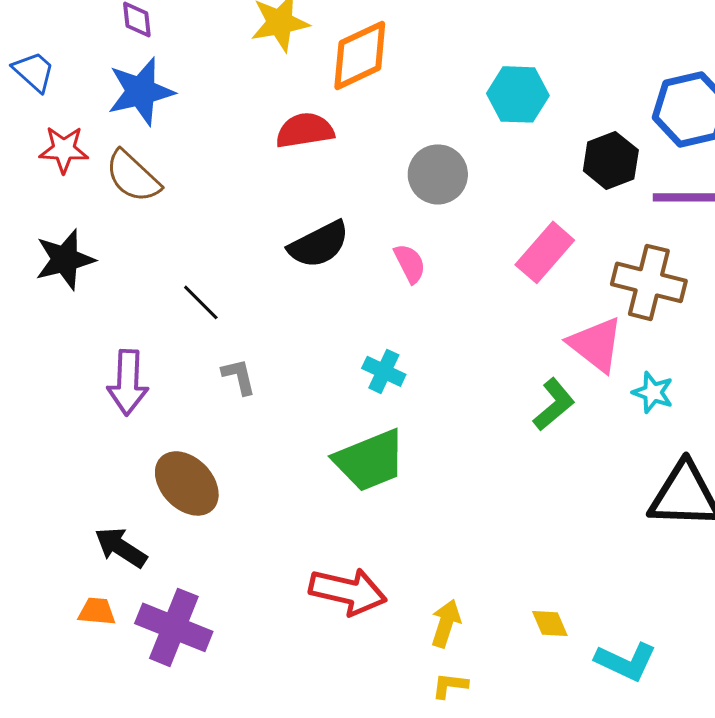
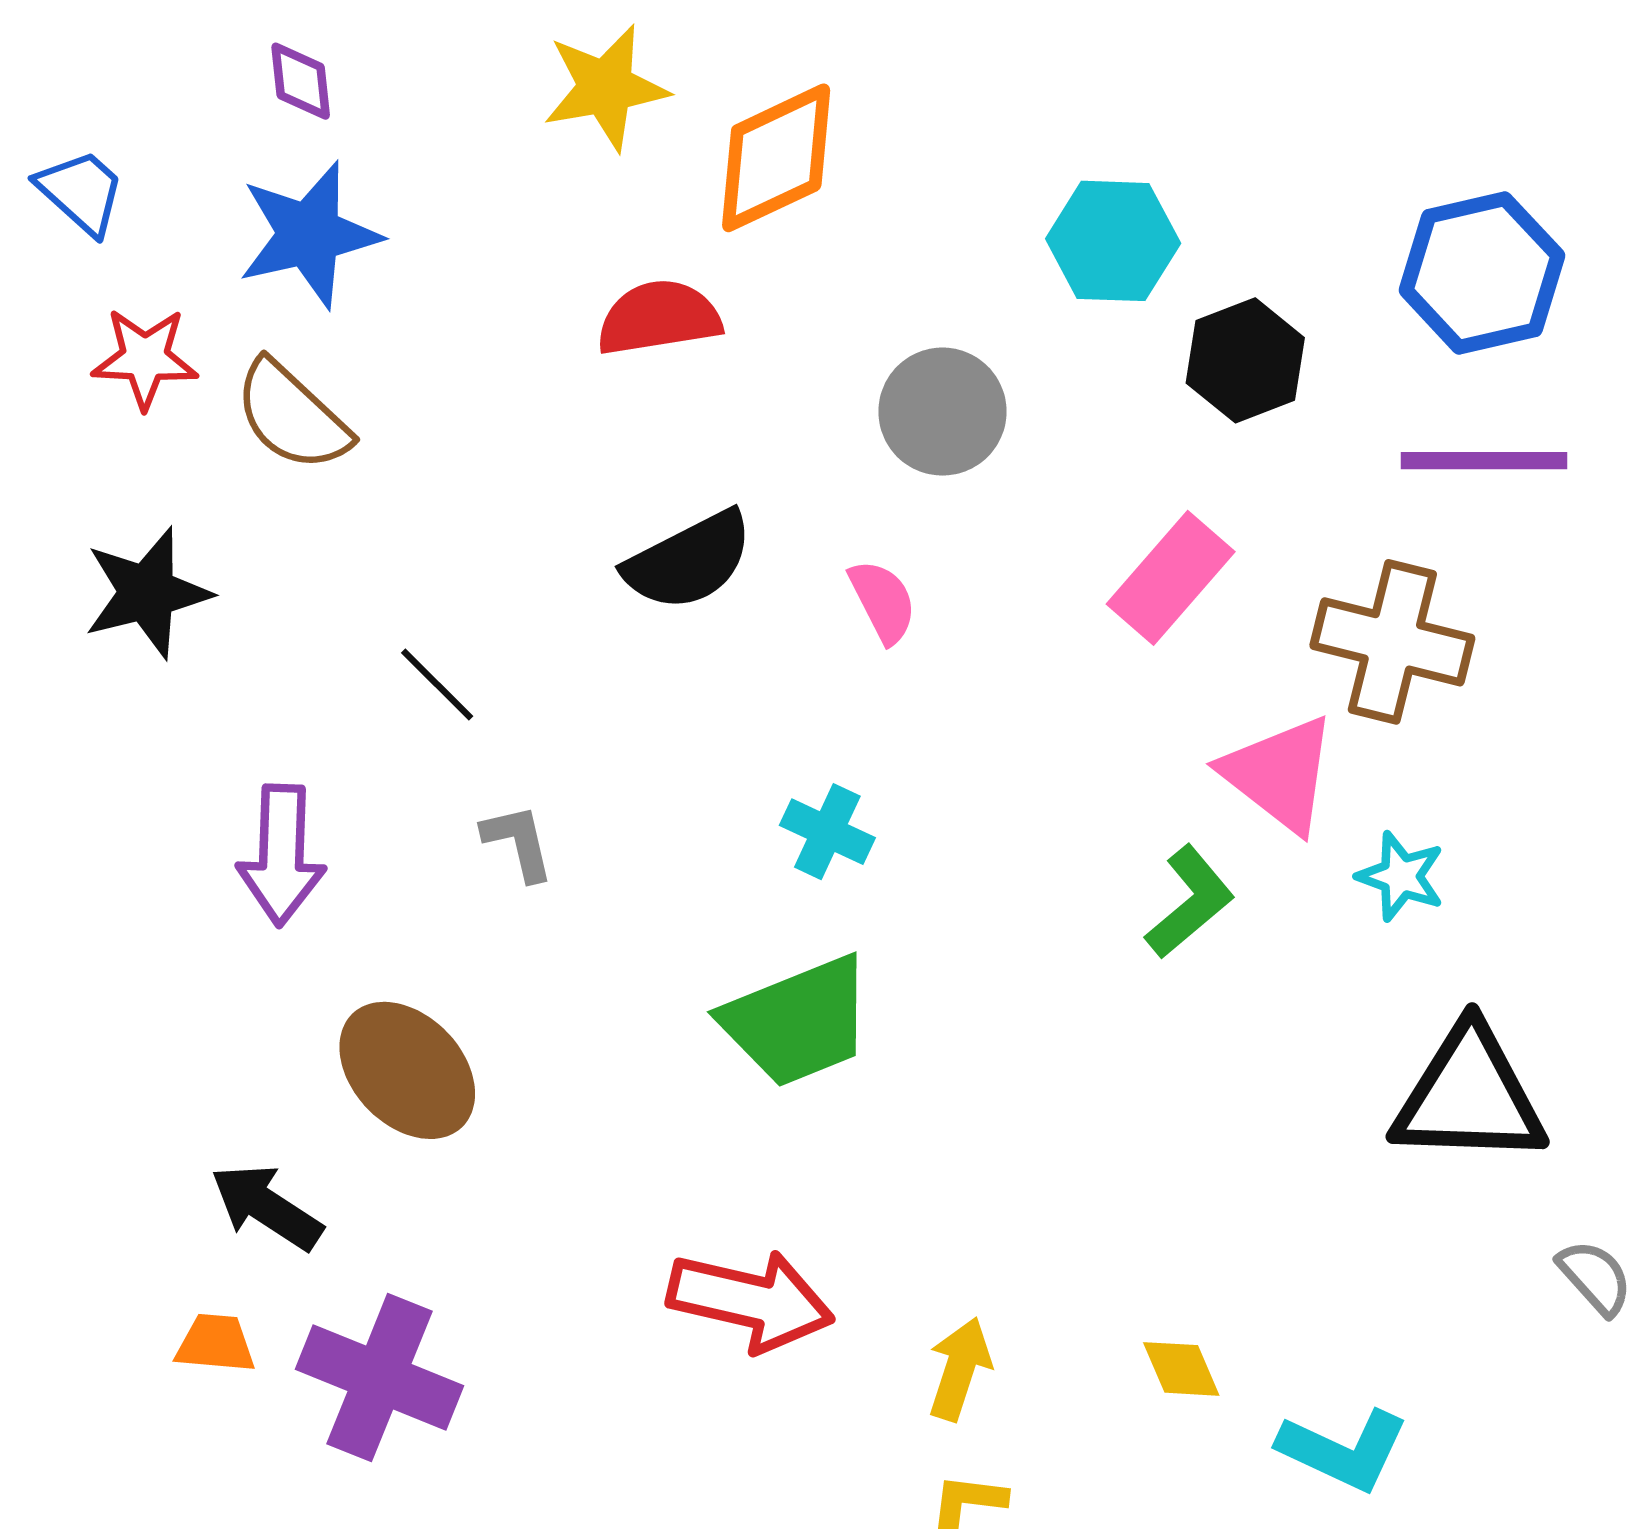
black hexagon: (611, 160) -> (1245, 360), moved

